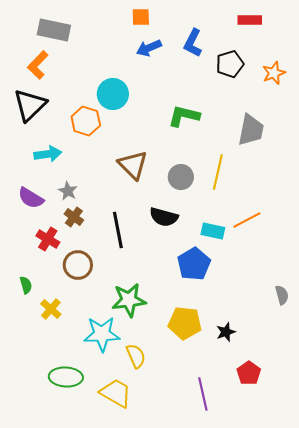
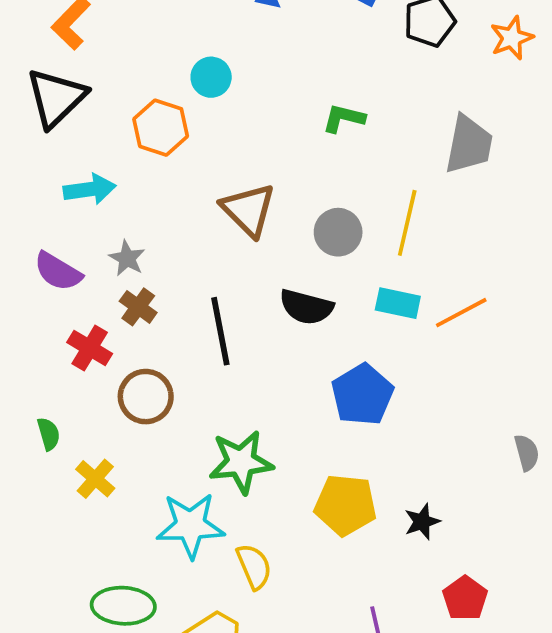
cyan circle: (113, 94) -> (211, 77), size x0.7
green L-shape: (184, 116) -> (344, 118), size x0.7
cyan rectangle: (213, 231) -> (398, 303), moved

